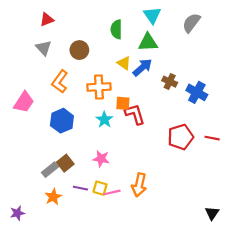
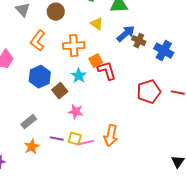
blue arrow: (142, 67) -> (126, 34), moved
orange square: (123, 103) -> (96, 61), turned -32
brown square: (65, 163) -> (60, 91), moved

